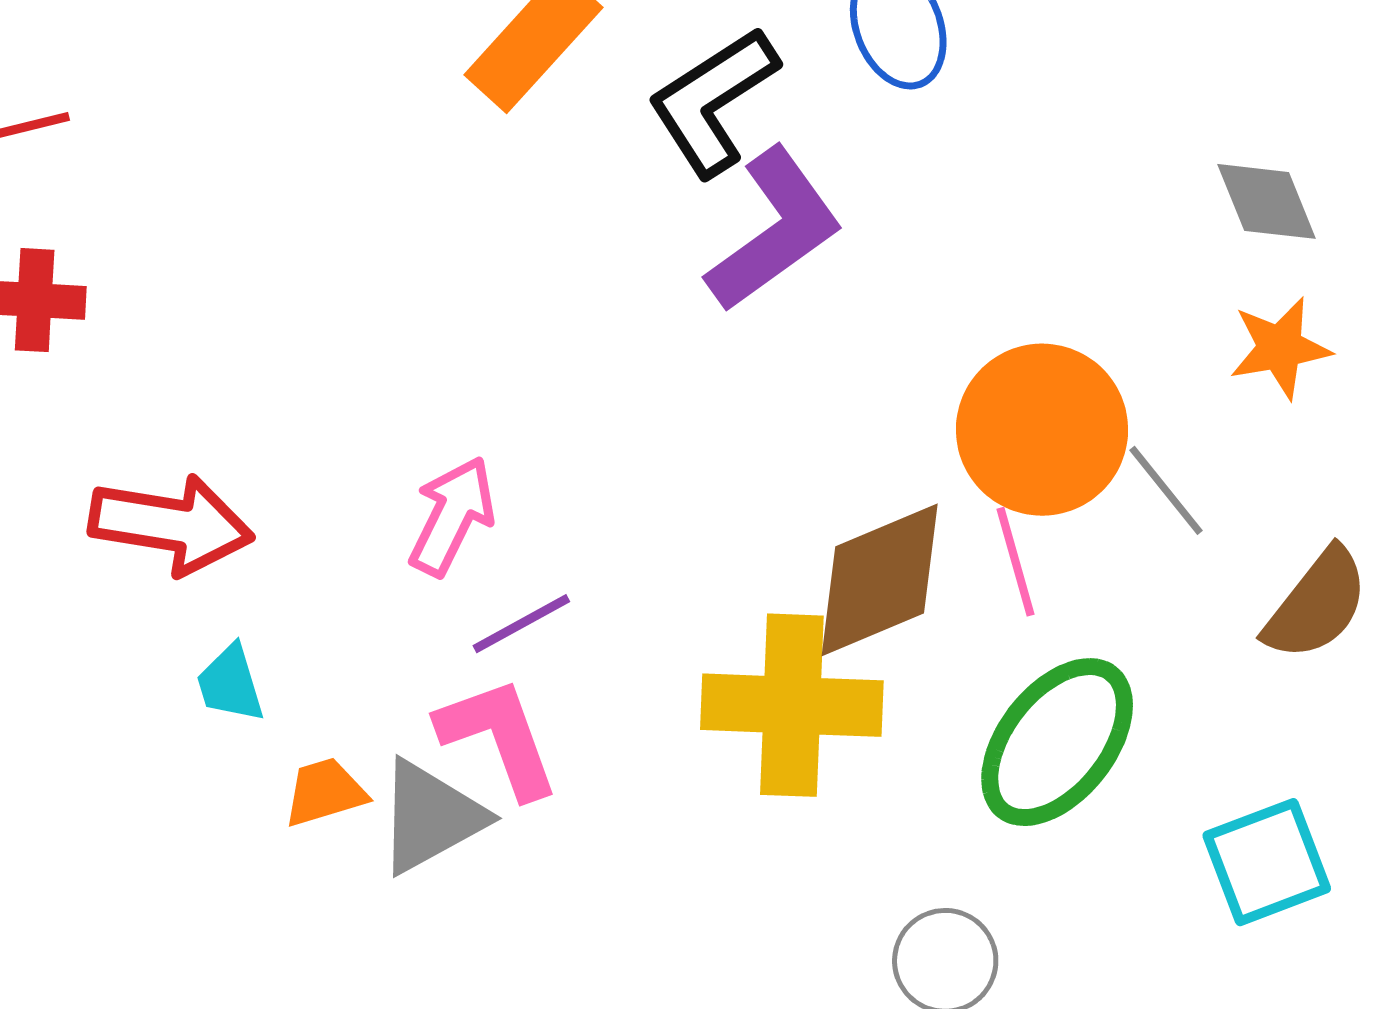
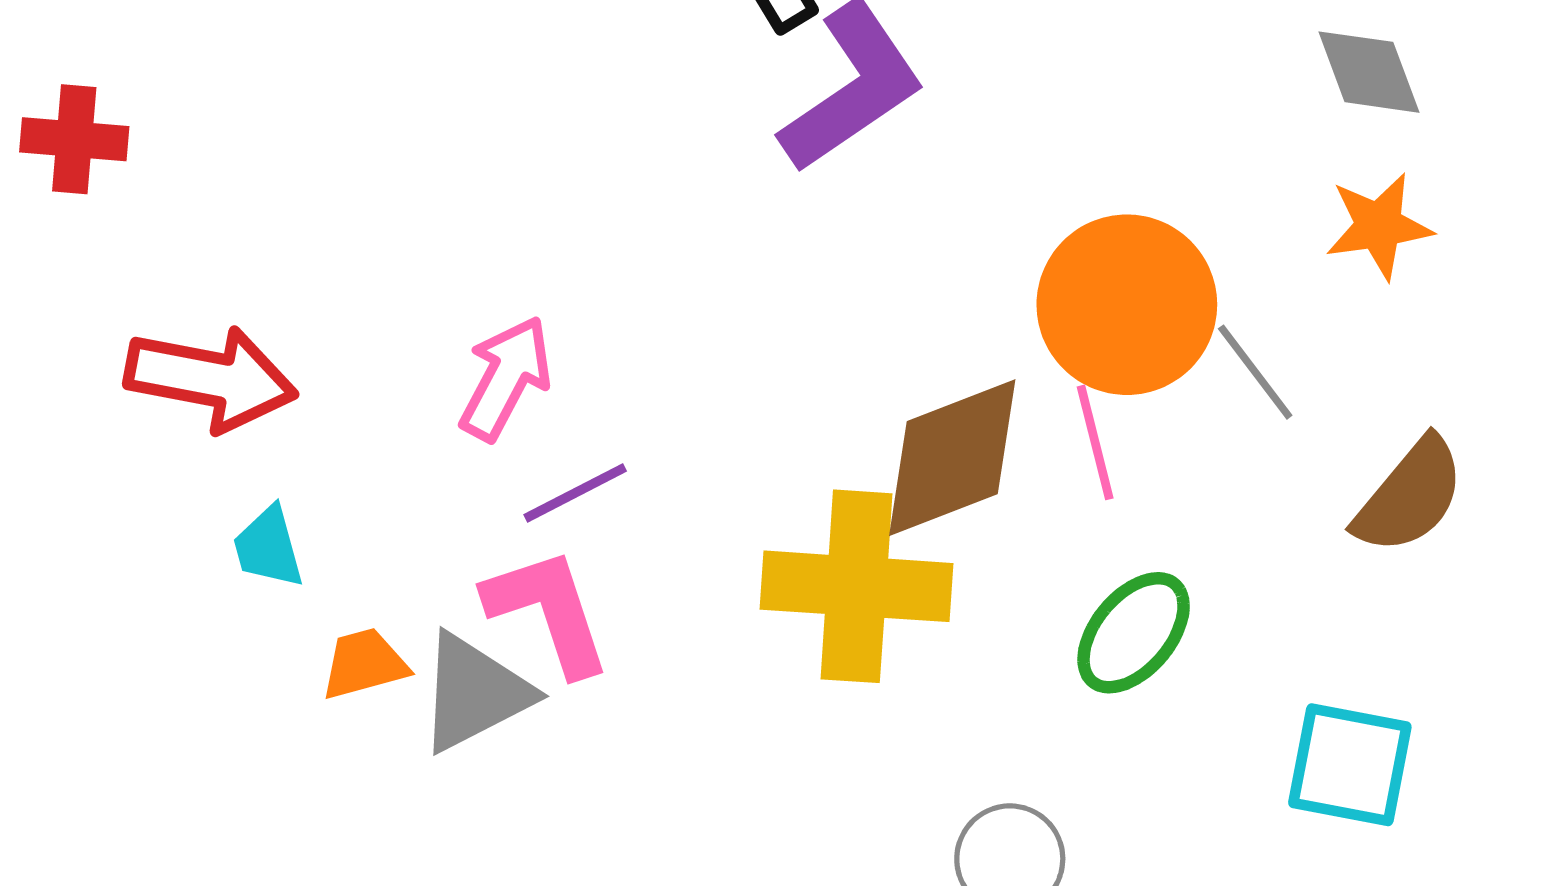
green ellipse: (1057, 742) -> (1134, 633), size x0.7
cyan square: (1267, 862) -> (1350, 765), turned 30

